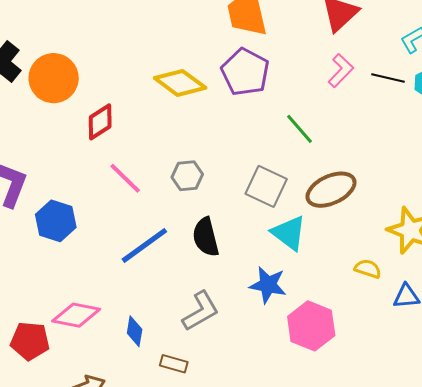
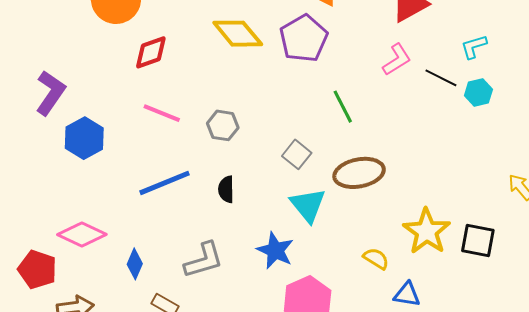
pink line: (125, 178) -> (162, 113), turned -36
gray square: (266, 186) -> (297, 154), size x0.7
black semicircle: (206, 237) -> (226, 189), size x0.7
red pentagon: (30, 341) -> (37, 269), moved

